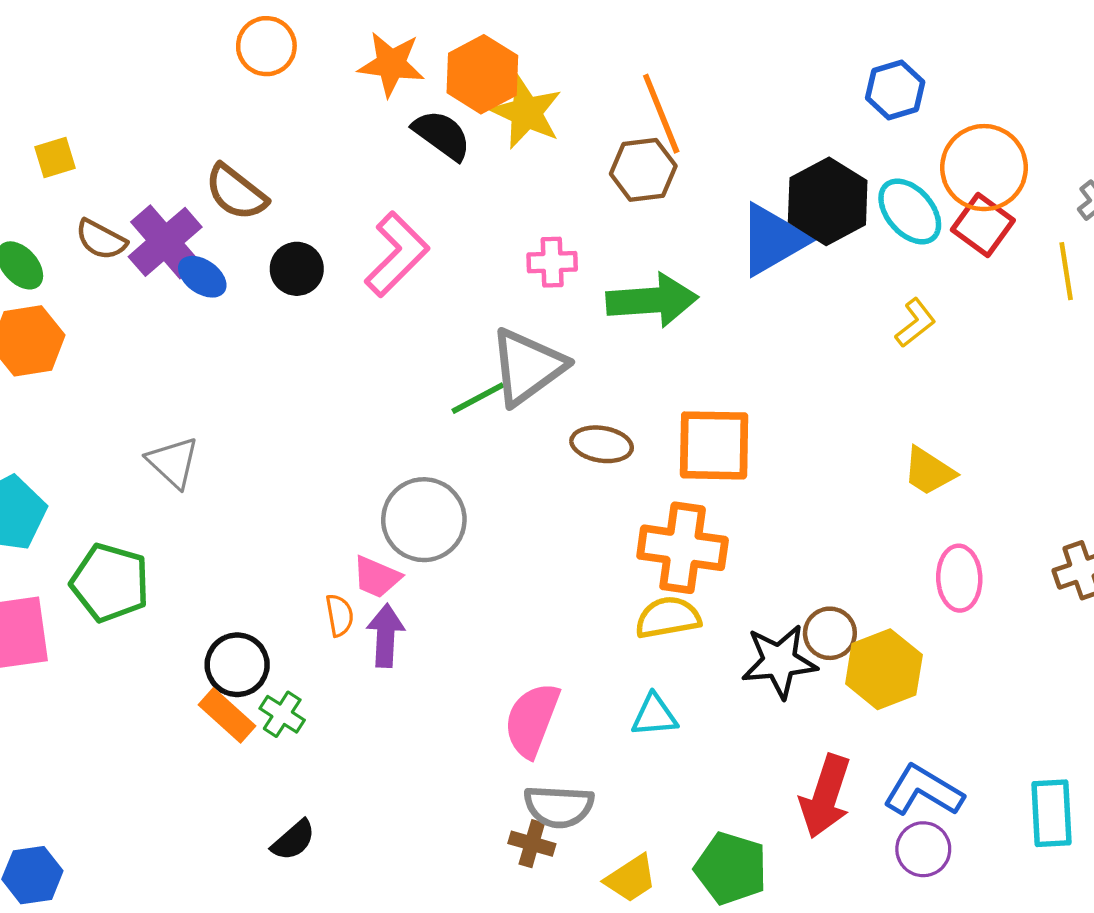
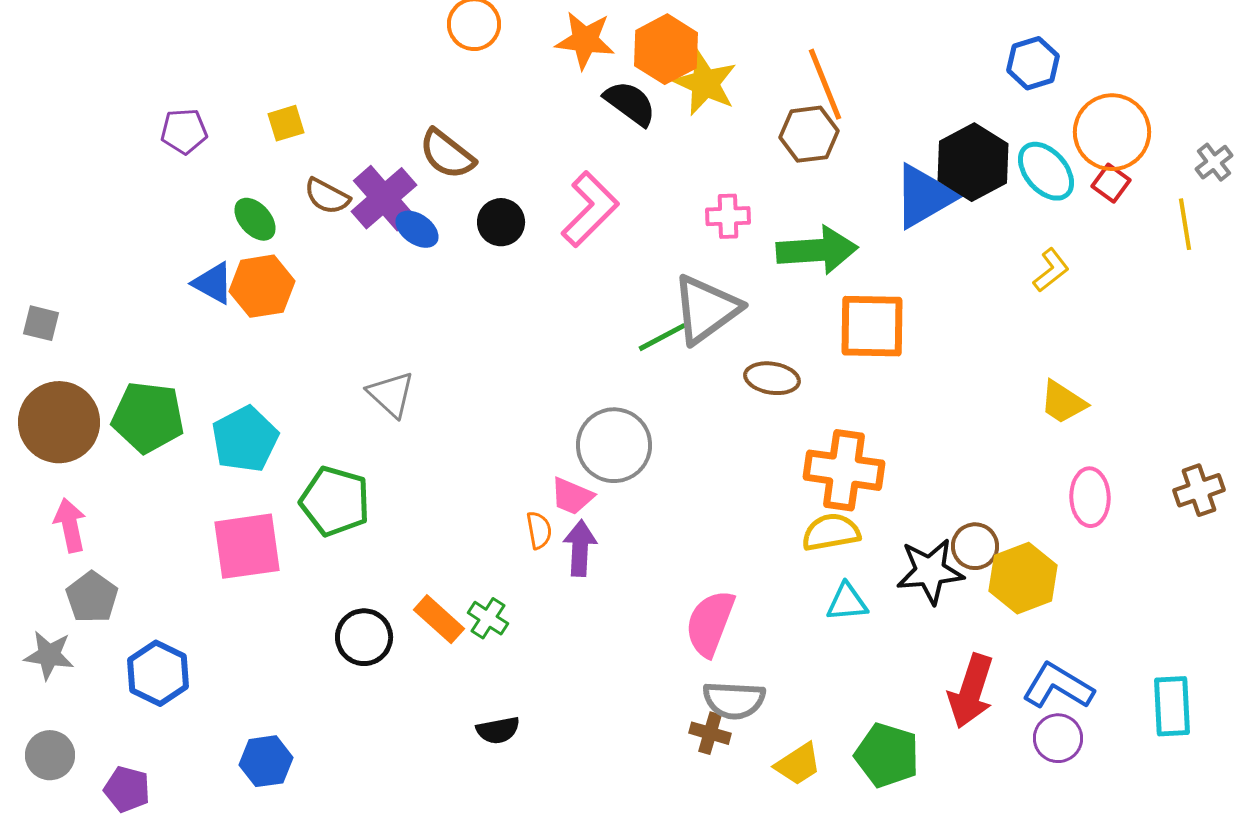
red square: (983, 225) -> (1111, 183), size x0.7
orange square: (714, 445) -> (872, 326), moved
black circle: (237, 665) -> (364, 637), moved
cyan triangle: (654, 715) -> (847, 602), moved
black semicircle: (293, 840) -> (498, 730), turned 30

